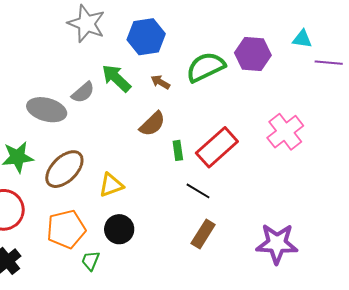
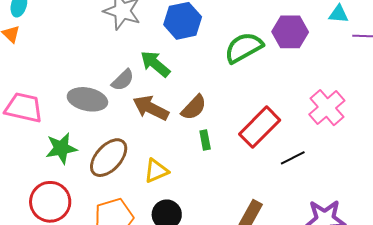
brown arrow: (160, 82) -> (151, 108), moved, size x1.8
green rectangle: (178, 150) -> (205, 140), moved
black line: (198, 191) -> (293, 158), moved, turned -55

